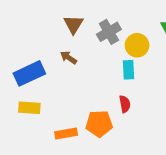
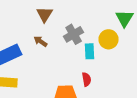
gray cross: (109, 32) -> (74, 34), moved
yellow circle: (137, 45) -> (109, 39), moved

